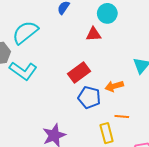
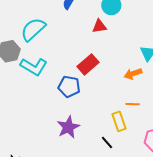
orange arrow: (114, 86) -> (133, 74), moved
blue pentagon: (89, 97) -> (69, 87), moved

